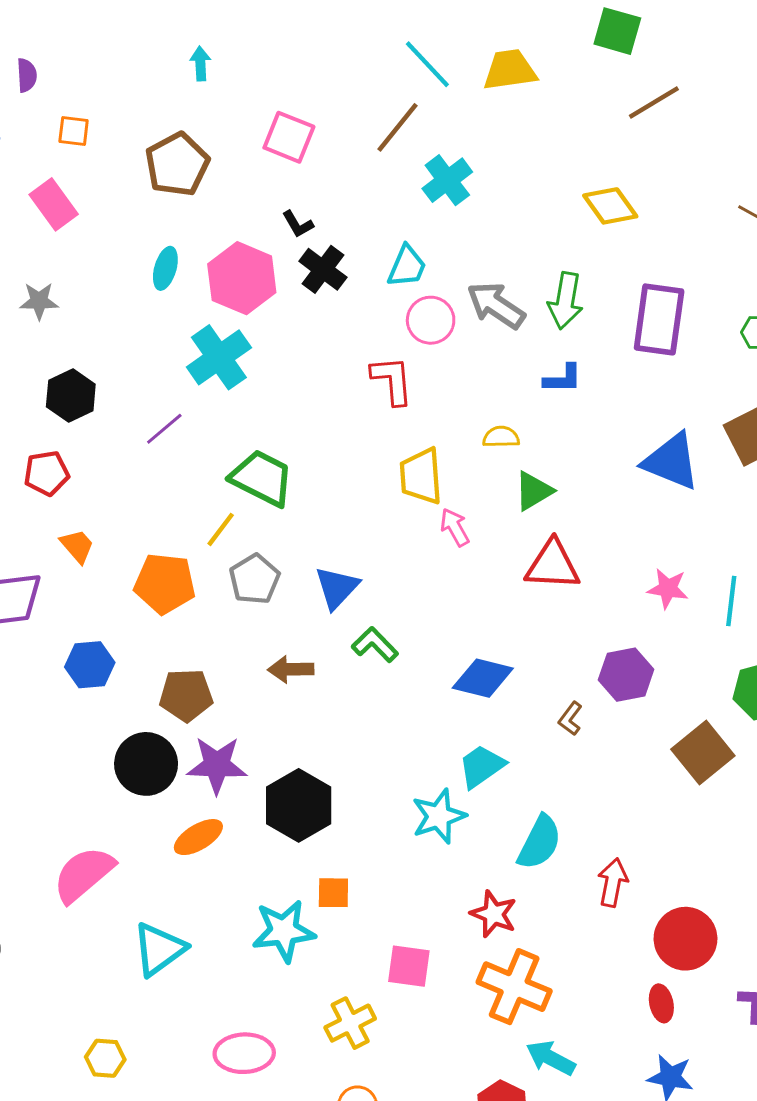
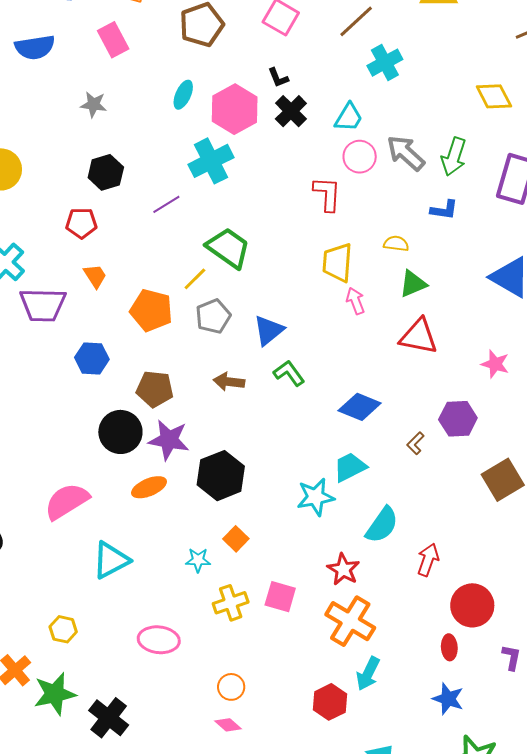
orange square: (333, 893) -> (236, 539), turned 35
cyan star: (284, 931) -> (198, 560), size x0.6
yellow cross: (350, 1023) -> (231, 603), moved
cyan arrow: (551, 1058) -> (368, 674), turned -100

